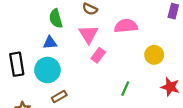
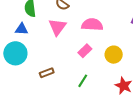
pink rectangle: (98, 55) -> (85, 51), moved
brown rectangle: (59, 96) -> (47, 73), moved

